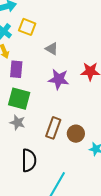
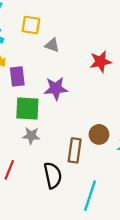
yellow square: (27, 27) -> (31, 25), moved
purple star: (59, 79) -> (56, 88), moved
brown rectangle: (53, 128) -> (75, 150), moved

